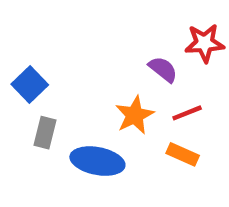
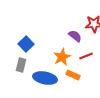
blue square: (30, 85) -> (26, 44), moved
orange rectangle: (183, 154) -> (73, 75), moved

